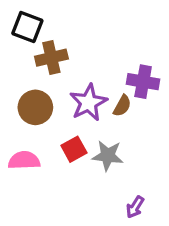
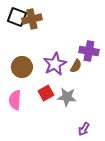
brown cross: (51, 58) -> (32, 19), moved
pink semicircle: (24, 160) -> (15, 100), turned -84

